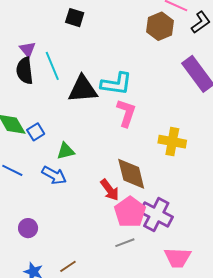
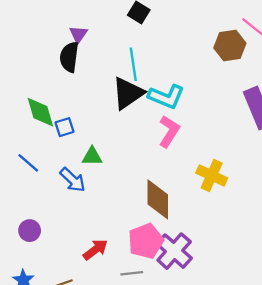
cyan line: (52, 66) -> (133, 64), moved
black triangle: (83, 89) -> (128, 93), turned -44
red arrow: (110, 190) -> (95, 250), moved, turned -105

